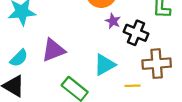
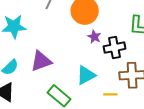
black cross: (136, 33) -> (114, 48), turned -35

